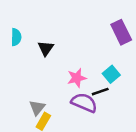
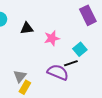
black triangle: (46, 48) -> (27, 28), turned 48
pink star: (77, 78) -> (52, 38), moved

